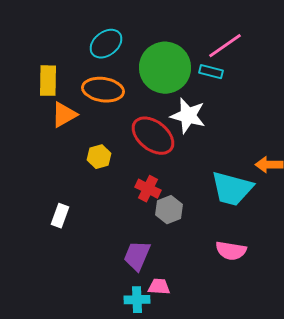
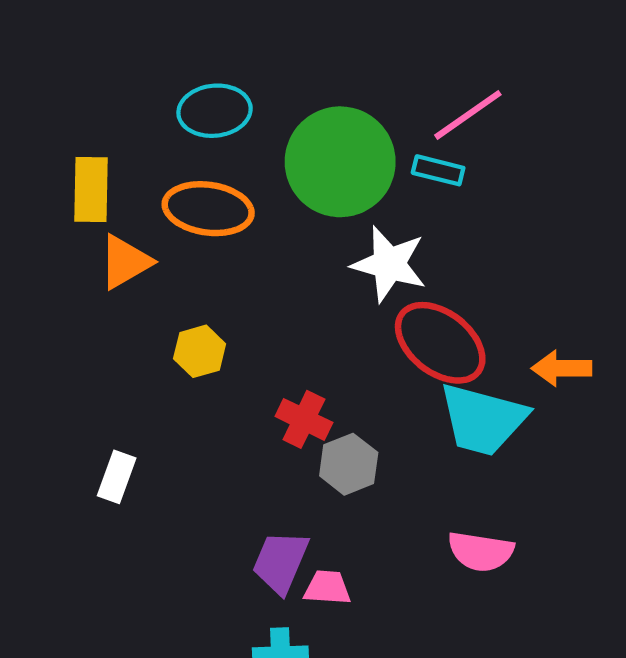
cyan ellipse: (106, 44) -> (215, 111), turned 32
red ellipse: (153, 136) -> (440, 343), moved
pink trapezoid: (159, 287) -> (327, 588), moved

